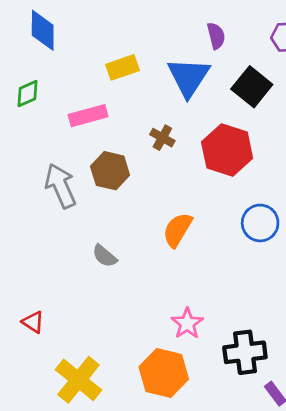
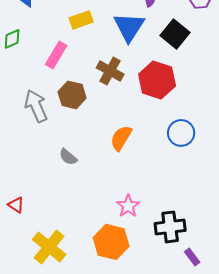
pink rectangle: (88, 116) -> (56, 55), turned -44
brown cross: (162, 138) -> (110, 71), size x1.5

